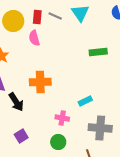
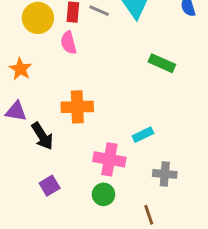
green rectangle: (98, 52) -> (162, 63), turned 30
pink cross: (62, 118) -> (109, 159), size x1.5
gray cross: (100, 128) -> (165, 174), size x0.7

